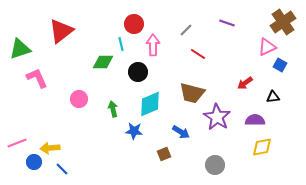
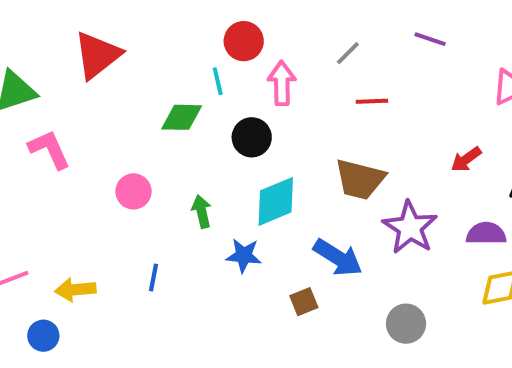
red line: (198, 54) -> (372, 101), turned -35
blue arrow: (181, 132) -> (338, 258), size x1.4
blue circle: (34, 162) -> (43, 336), moved
blue line: (62, 169) -> (154, 278), moved, turned 56

